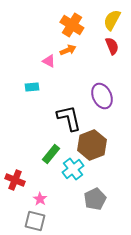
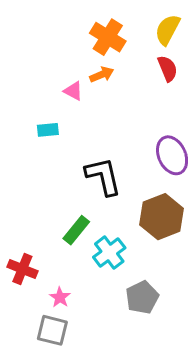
purple ellipse: (102, 96) -> (172, 155), moved
brown hexagon: (92, 145) -> (162, 217), moved

